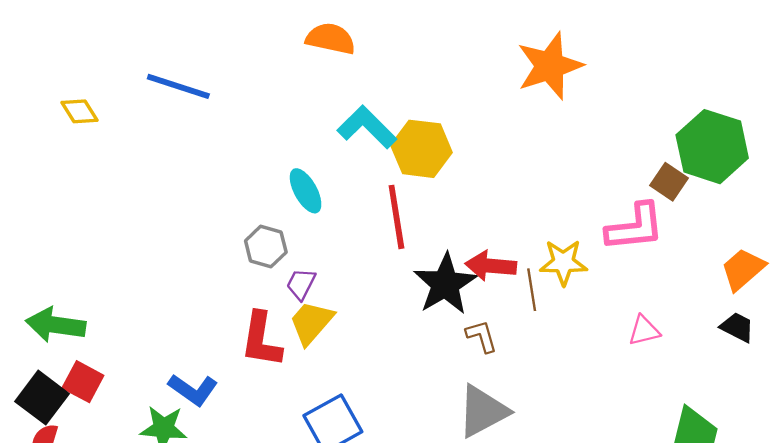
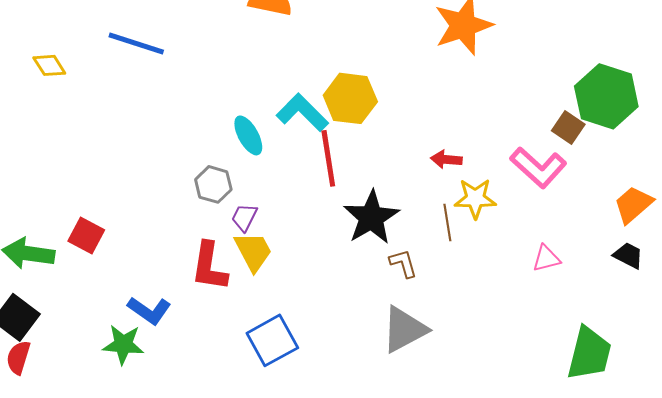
cyan L-shape: (367, 127) -> (302, 112), moved
pink L-shape: (635, 227) -> (538, 167), turned 48
red arrow: (491, 266) -> (446, 159), moved, size x0.7
yellow trapezoid: (311, 323) -> (253, 251), turned 111
red square: (83, 382) -> (86, 235), moved

